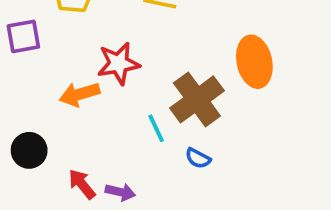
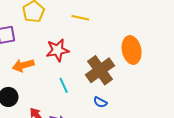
orange arrow: (79, 94) -> (23, 65), moved
cyan line: (156, 128) -> (64, 85), moved

